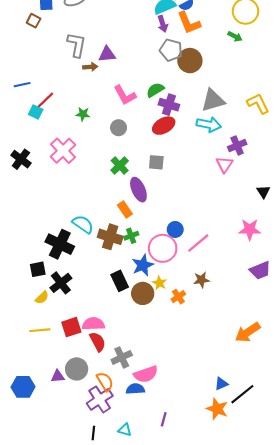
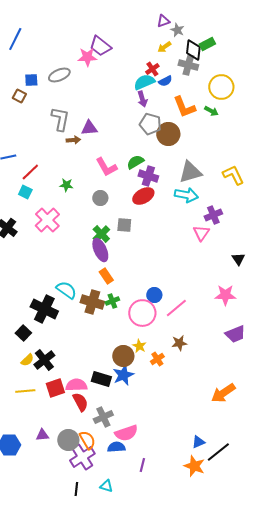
orange L-shape: (189, 23) -> (184, 107), moved
cyan square: (36, 112) -> (25, 192), moved
gray square: (156, 162) -> (124, 225), moved
purple ellipse: (138, 190) -> (100, 250), moved
blue star: (143, 265) -> (123, 375), moved
black square: (38, 269) -> (23, 333), turned -35
black rectangle: (120, 281) -> (101, 379), moved, turned -48
black cross: (61, 283) -> (44, 360), moved
gray circle: (77, 369) -> (68, 440), moved
purple line: (164, 419) -> (142, 465), moved

